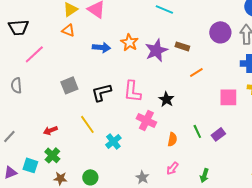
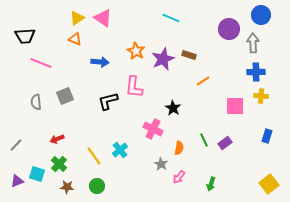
purple circle: (220, 32) -> (229, 29), moved
blue arrow: (101, 47) -> (100, 62), moved
pink line: (34, 54) -> (41, 63), turned 65
gray semicircle: (16, 85) -> (36, 102), moved
gray square: (69, 85) -> (65, 96), moved
pink L-shape: (132, 91) -> (134, 87), moved
yellow line: (87, 124) -> (94, 156), moved
gray star: (142, 177) -> (161, 164), moved

